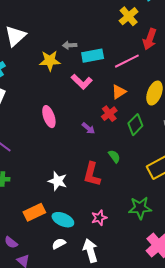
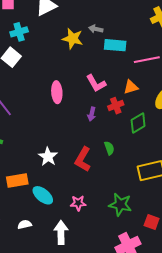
pink L-shape: (82, 82) -> (96, 83), moved
purple arrow: (88, 128) -> (92, 114), turned 48
white semicircle: (59, 244) -> (25, 225), moved

